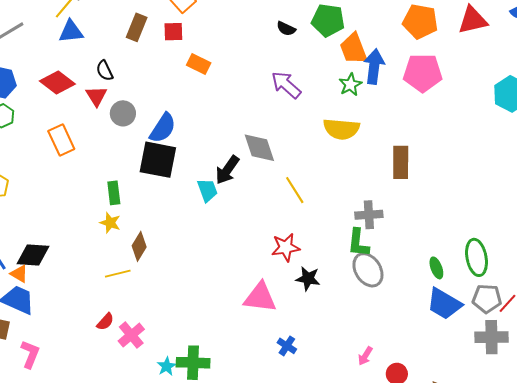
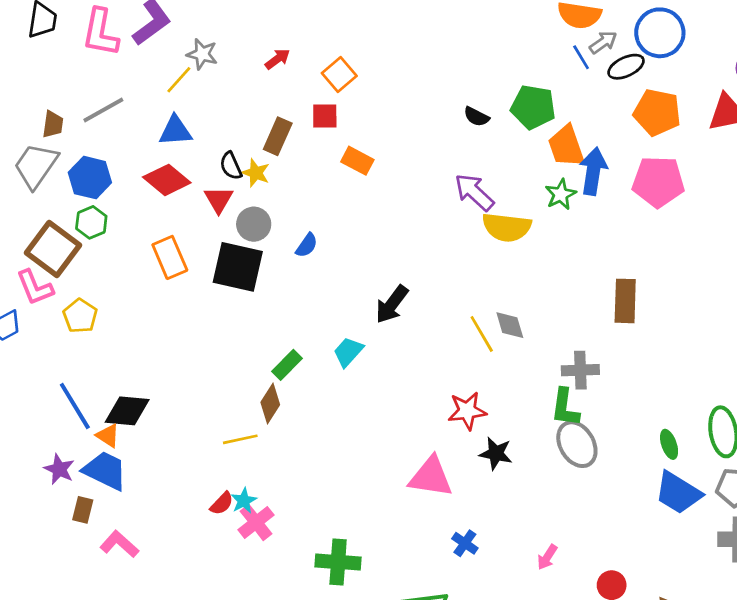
brown rectangle: (137, 27) -> (278, 136), moved
blue triangle: (71, 31) -> (175, 131), moved
blue semicircle: (163, 128) -> (307, 245), size x0.6
yellow semicircle: (341, 129) -> (507, 227), moved
gray diamond: (259, 148) -> (510, 325), moved, size x0.7
black square: (158, 160) -> (238, 267), moved
cyan trapezoid: (207, 190) -> (348, 352), moved, turned -120
green rectangle: (114, 193) -> (287, 365), moved, turned 50
yellow star: (110, 223) -> (256, 173), moved
pink L-shape: (30, 354) -> (119, 544), turned -72
pink arrow: (365, 356) -> (547, 557), moved
cyan star: (167, 366) -> (244, 501), moved

